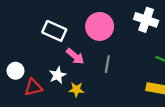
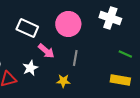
yellow star: (76, 90) -> (63, 81), moved

